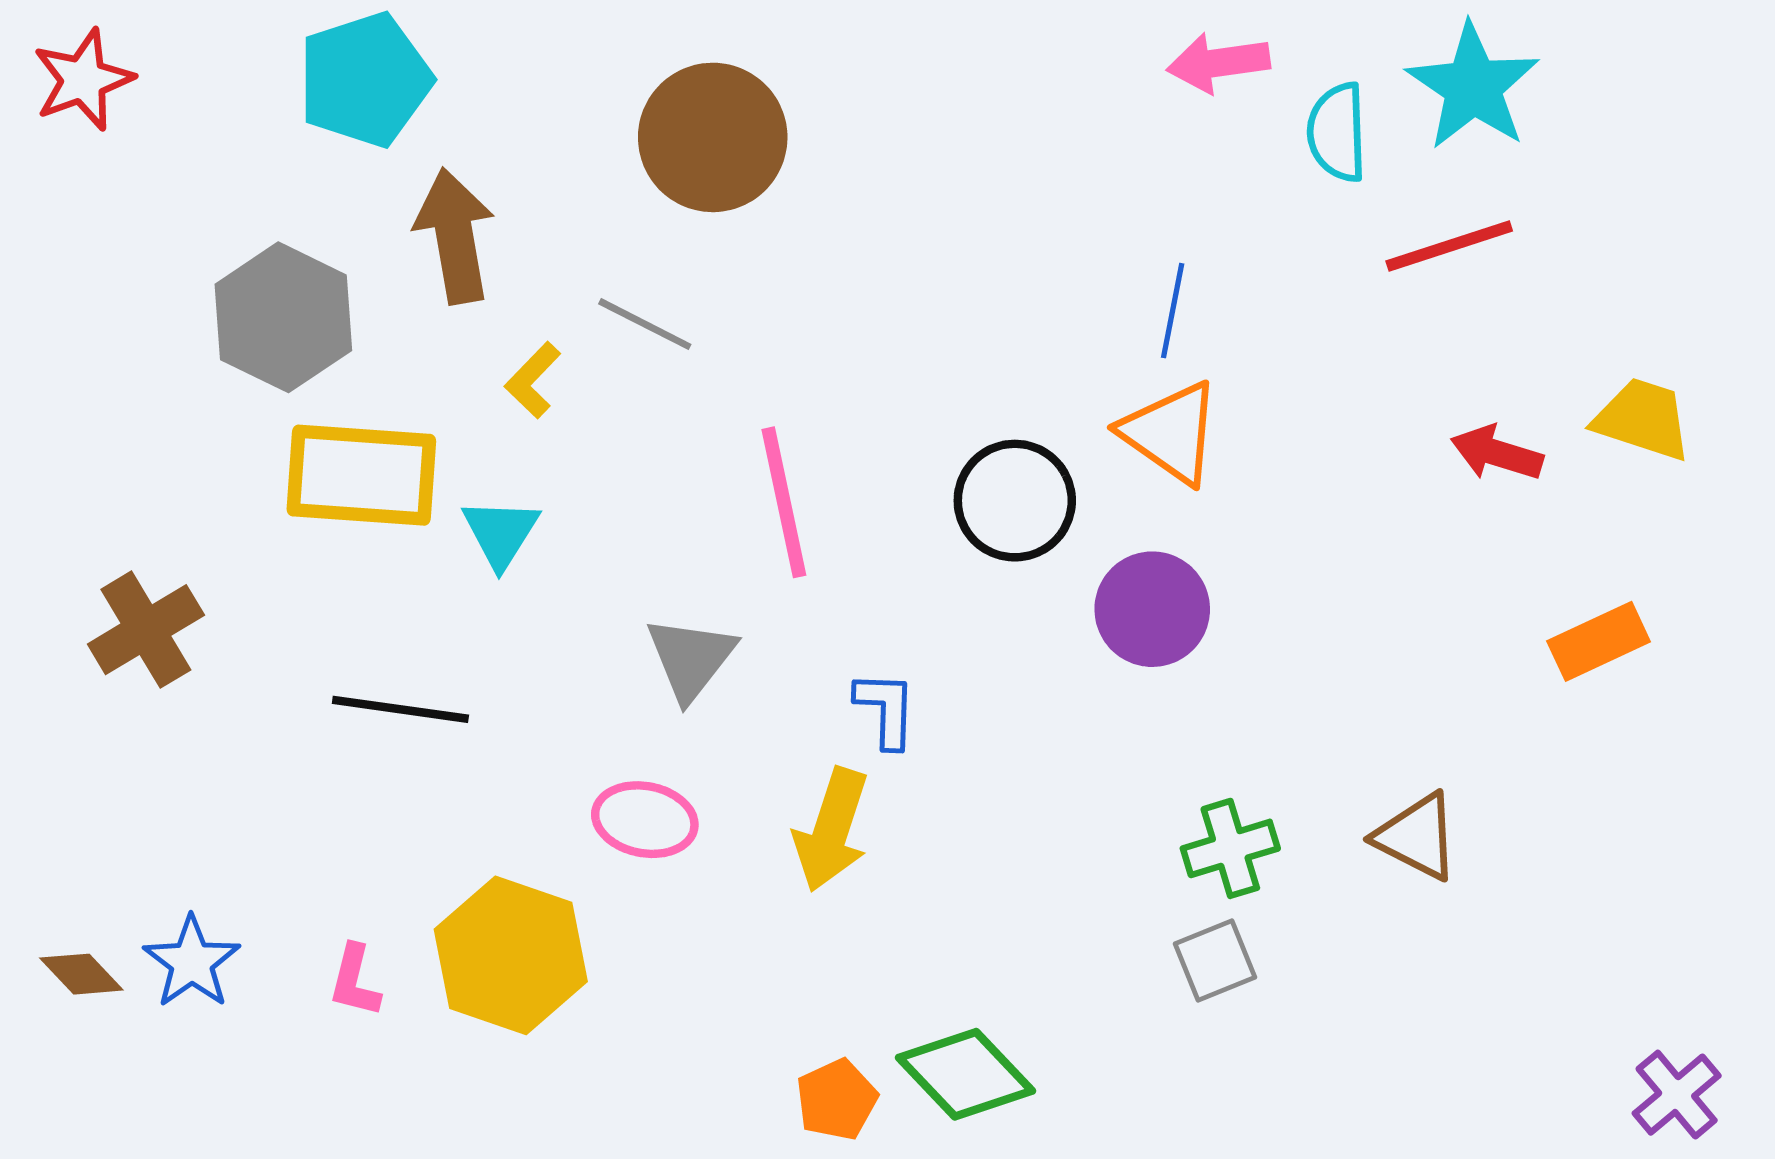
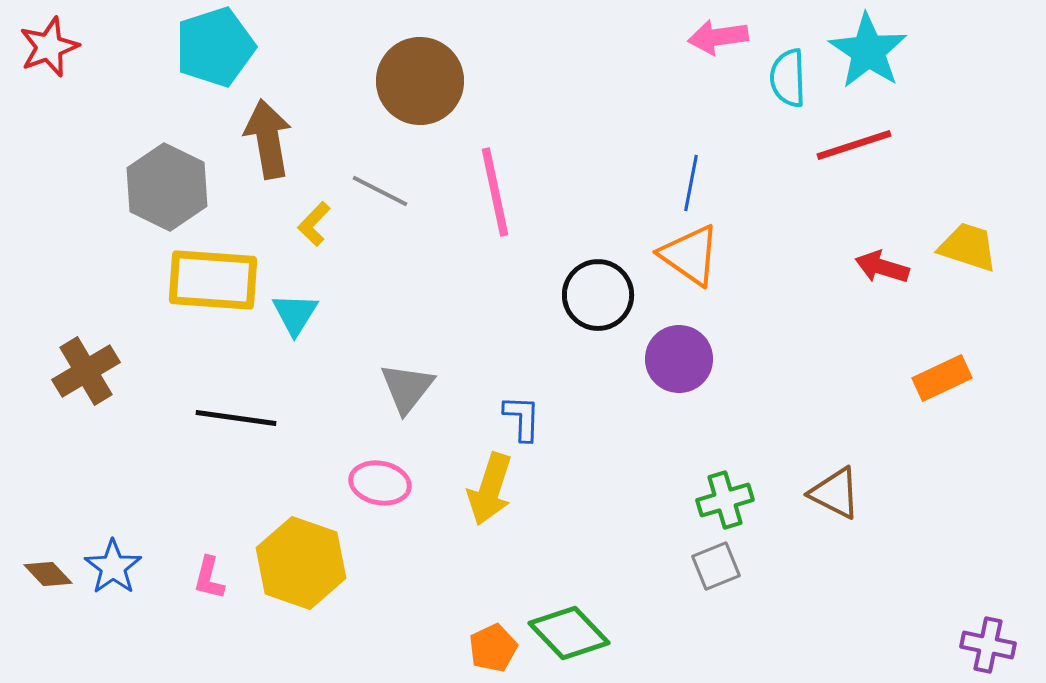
pink line: (784, 502) -> (495, 192), moved
purple cross: (1677, 1095) -> (988, 645), turned -38

